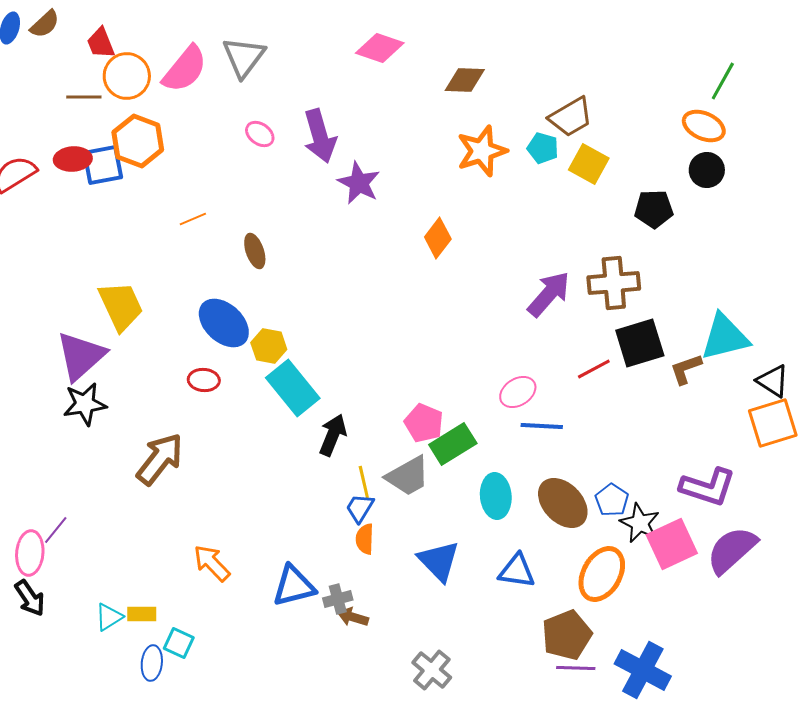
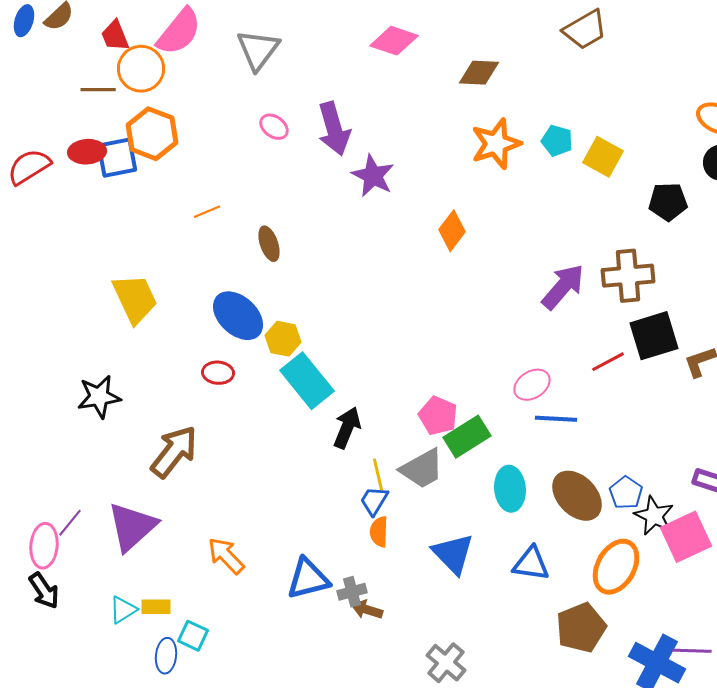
pink semicircle: (185, 69) -> (179, 32), moved
brown trapezoid: (571, 117) -> (585, 30), moved
purple triangle: (81, 356) -> (132, 527), moved
purple line: (576, 668) -> (692, 651), moved

